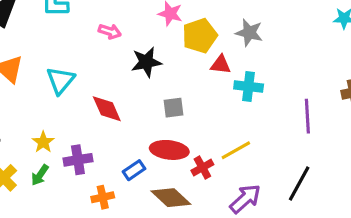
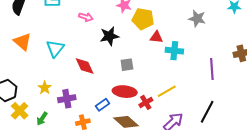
gray star: (249, 33) -> (197, 19), moved
yellow pentagon: (200, 36) -> (143, 19), turned 30
green arrow: (40, 175) -> (42, 119), moved

